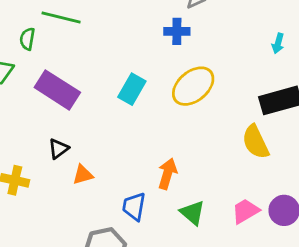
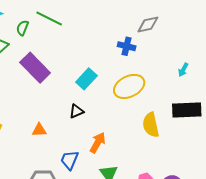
cyan arrow: (278, 43) -> (183, 70), moved
yellow semicircle: (256, 142) -> (151, 125), moved
black triangle: (58, 149) -> (76, 111), moved

